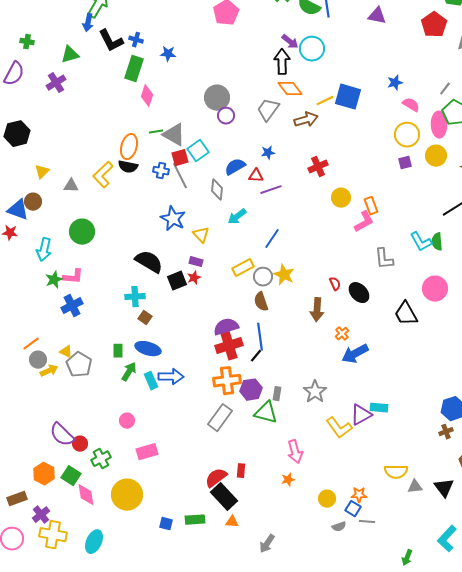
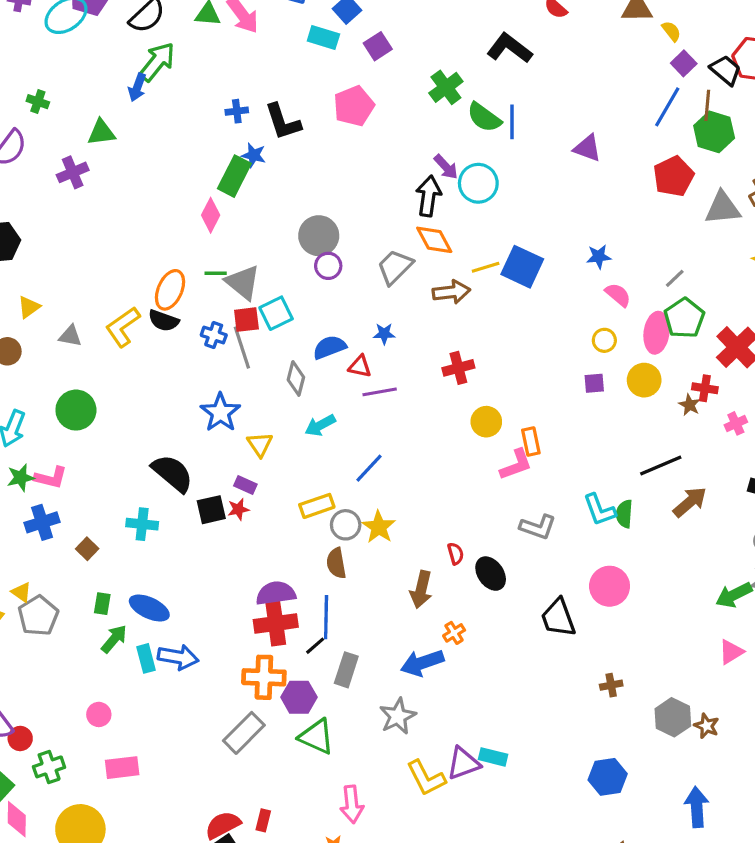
blue cross: (136, 40) -> (237, 111), moved, turned -32
black L-shape: (111, 41) -> (283, 122), moved
green rectangle: (134, 69) -> (234, 176), moved
yellow circle: (407, 135) -> (604, 340), size x0.6
gray L-shape: (384, 259) -> (538, 527), turned -75
brown square: (145, 318) -> (87, 549), moved
blue arrow: (355, 354) -> (422, 663), moved
gray rectangle: (277, 394) -> (346, 670), moved, size x1.5
brown cross: (446, 432) -> (611, 685), moved

